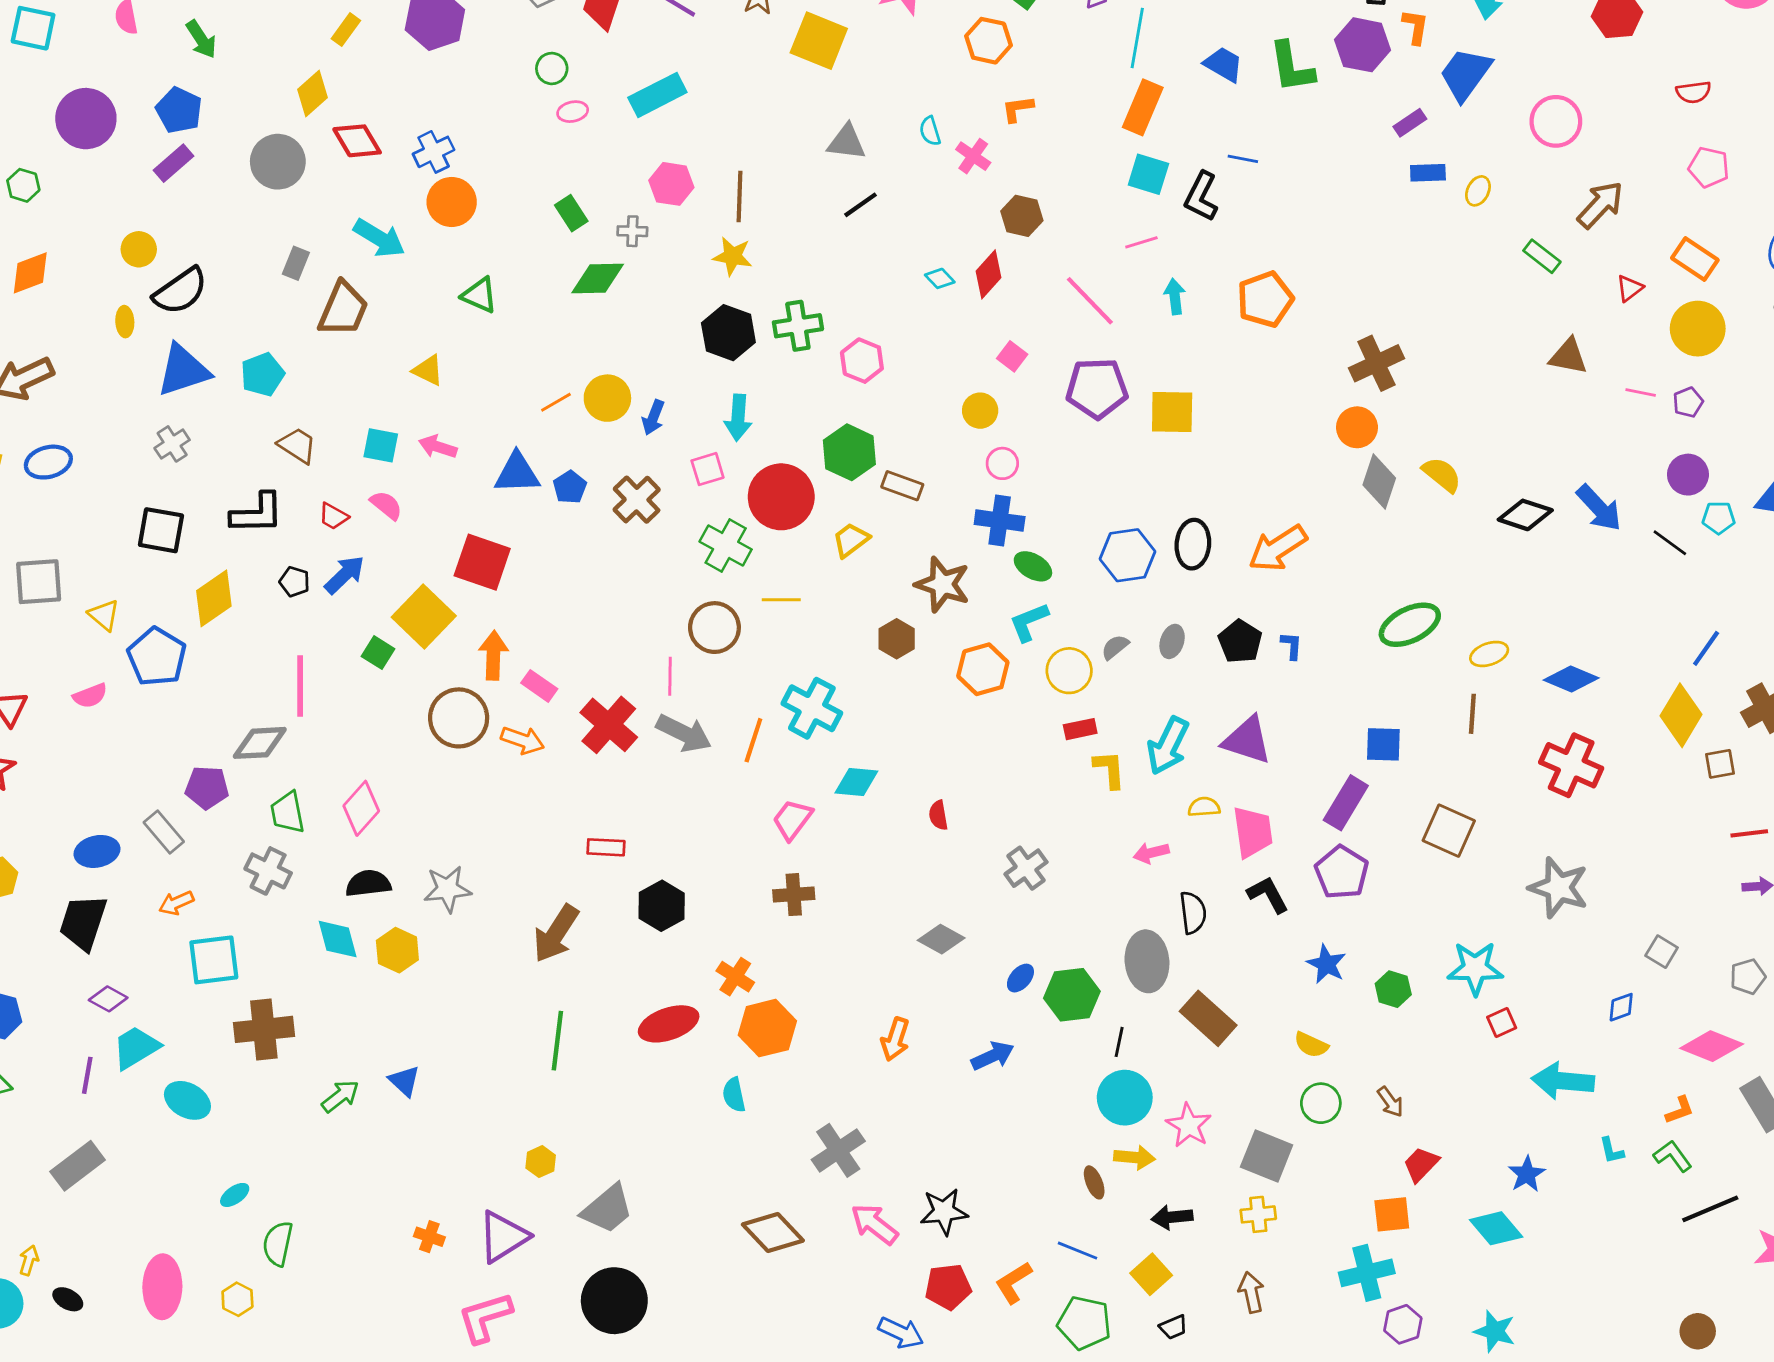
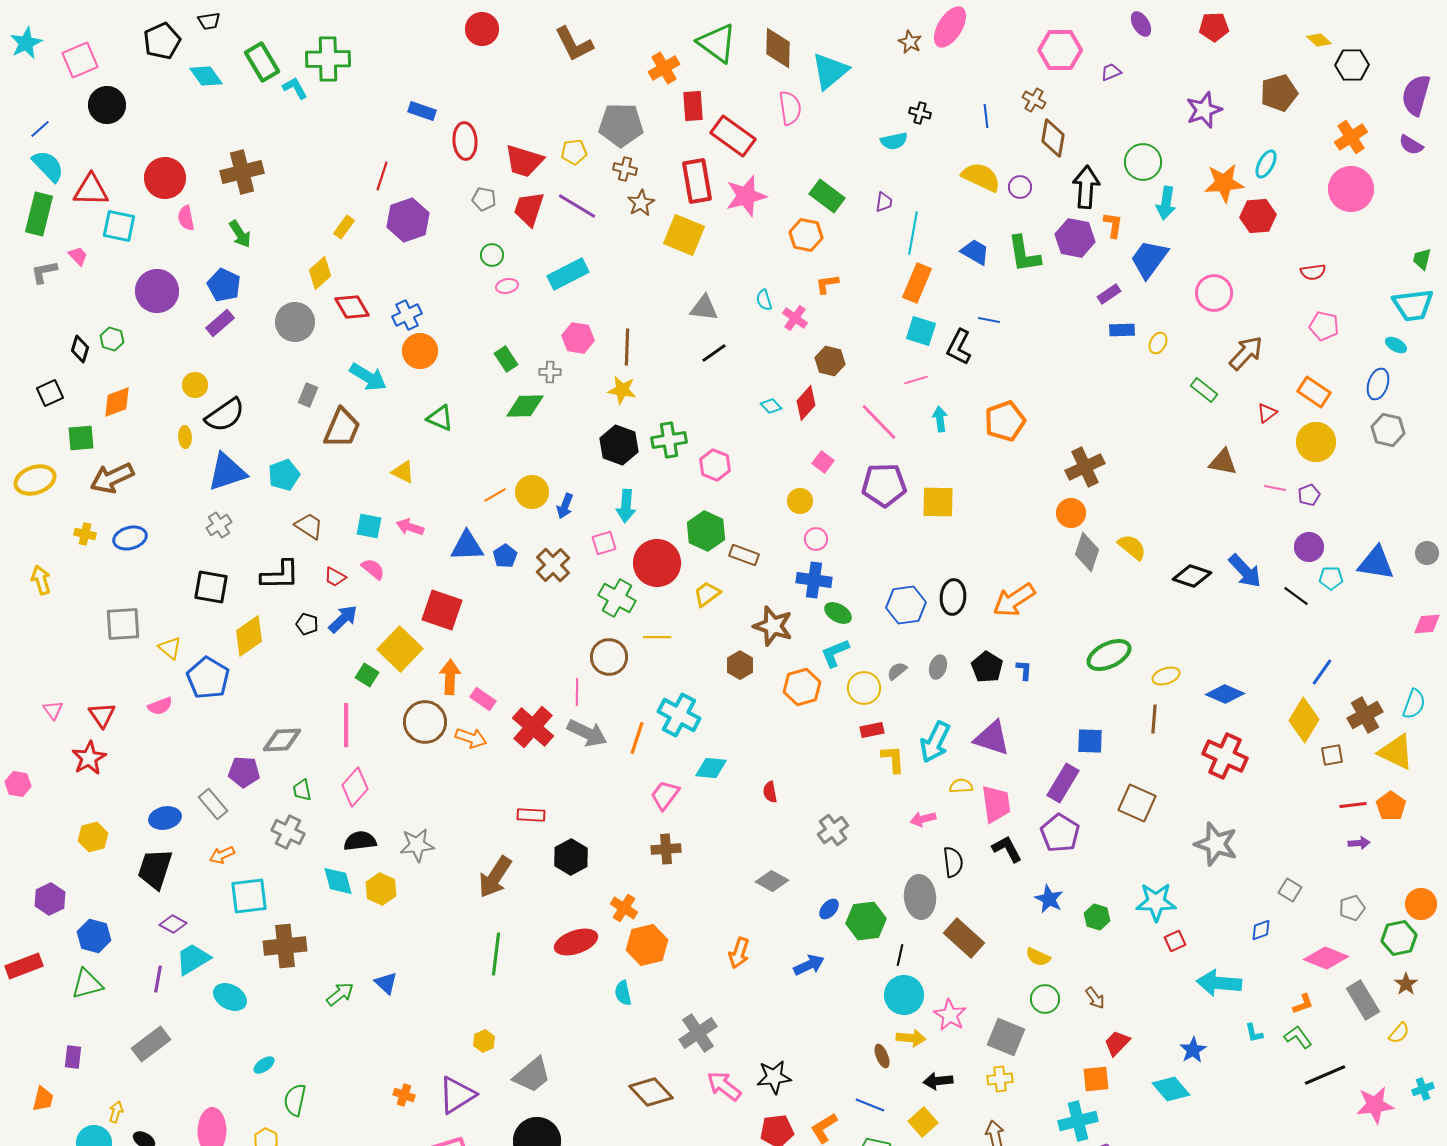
pink line: (300, 686) -> (346, 725), moved
green trapezoid: (288, 813) -> (302, 790), size x0.7

